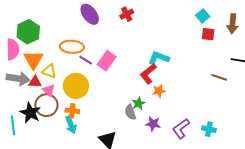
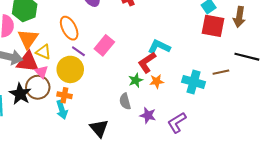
red square: (208, 34) -> (213, 26), size x1.6
orange ellipse: (72, 47) -> (69, 28), turned 55
purple line: (86, 60) -> (78, 51), moved
brown line: (219, 77) -> (221, 72), turned -35
red triangle: (35, 82) -> (28, 62), size x1.6
green star: (139, 103) -> (136, 80), moved
cyan cross: (209, 129) -> (194, 82), moved, size x1.5

